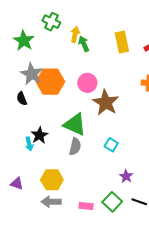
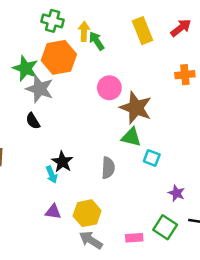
green star: (24, 41) -> (25, 68), moved
orange hexagon: (50, 82) -> (59, 57), moved
green triangle: (75, 124) -> (131, 137), moved, size x0.7
purple triangle: (17, 183) -> (53, 212), moved
gray arrow: (51, 202) -> (91, 240), turned 42

